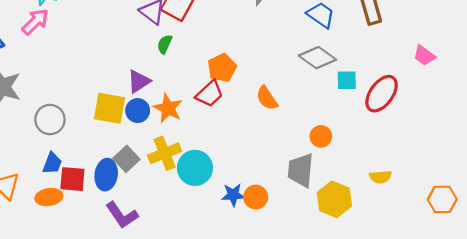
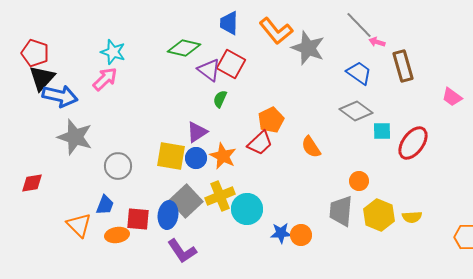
pink trapezoid: (424, 55) -> (452, 97), moved
gray square: (126, 159) -> (186, 201), size x1.4
blue trapezoid: (52, 163) -> (105, 205), moved
yellow hexagon: (334, 199) -> (379, 215), moved

